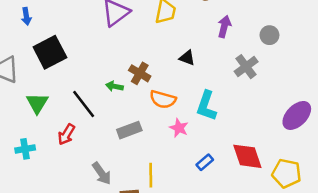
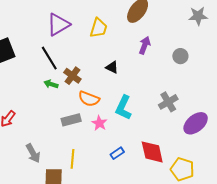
gray cross: (246, 67) -> (168, 102), moved
black line: (84, 104) -> (49, 58), moved
gray rectangle: (129, 130) -> (71, 120), moved

